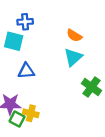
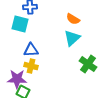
yellow cross: (31, 113) -> (31, 66), moved

